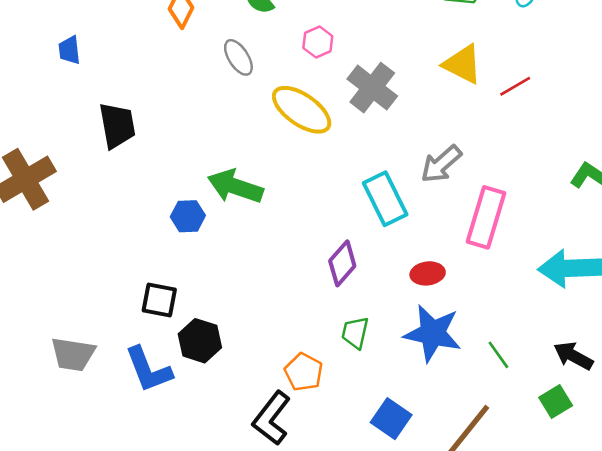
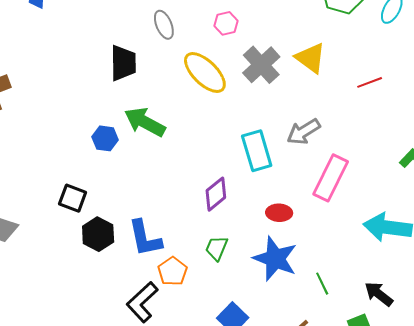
yellow triangle: (462, 64) -> (311, 58), moved
black trapezoid: (117, 125) -> (123, 63), moved
blue L-shape: (148, 370) -> (145, 238), moved

